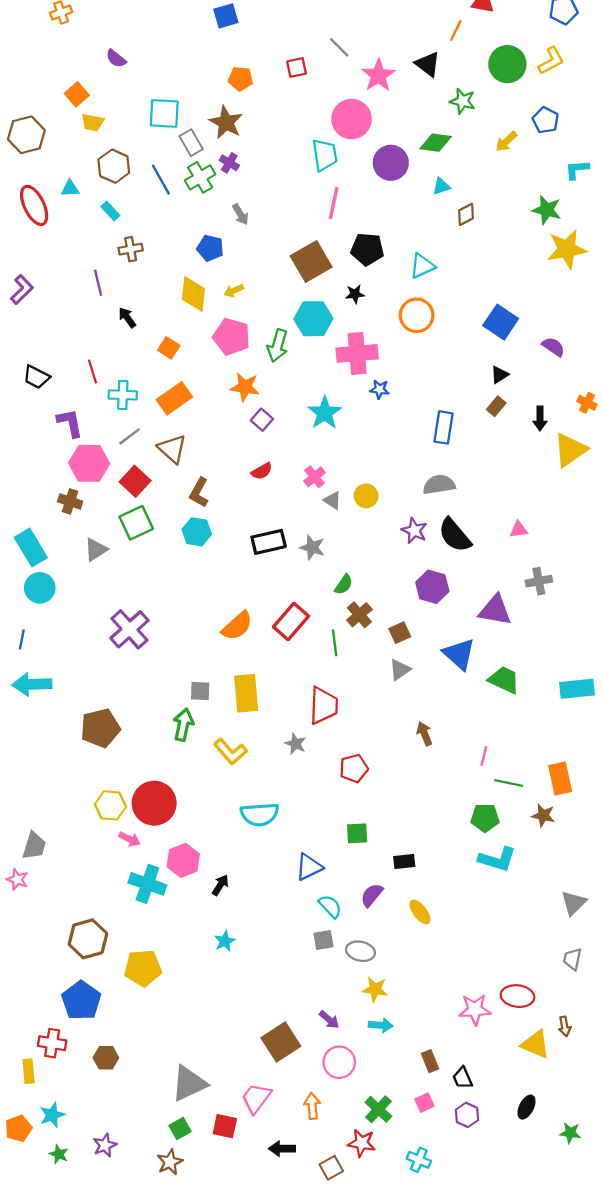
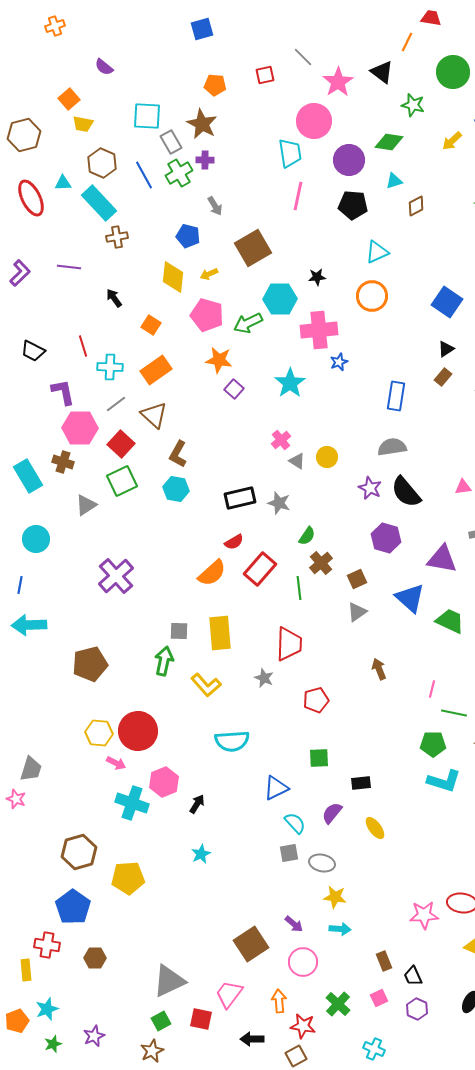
purple cross: (229, 163) -> (205, 160), turned -30
cyan rectangle: (110, 211) -> (99, 203), size x2.0
black pentagon: (367, 249) -> (353, 205), moved
brown square: (311, 261) -> (253, 248), moved
purple line: (98, 283) -> (69, 267), moved, turned -70
green arrow: (278, 346) -> (248, 323), turned 48
blue star: (380, 389) -> (339, 362), turned -30
red semicircle: (262, 471) -> (234, 542), moved
cyan rectangle: (31, 547) -> (28, 476), moved
red star: (362, 1143) -> (303, 1026), moved
green star: (59, 1154) -> (53, 1044), turned 30

